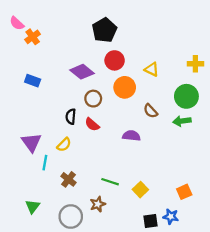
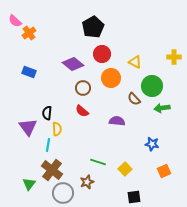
green circle: (186, 96) -> (152, 86), moved
black semicircle: (71, 117) -> (47, 113), moved
yellow semicircle: (64, 145) -> (57, 129), turned -48
cyan line: (45, 163) -> (48, 145), moved
brown cross: (68, 179) -> (52, 170), moved, size x1.5
blue star: (171, 217) -> (152, 144), moved

